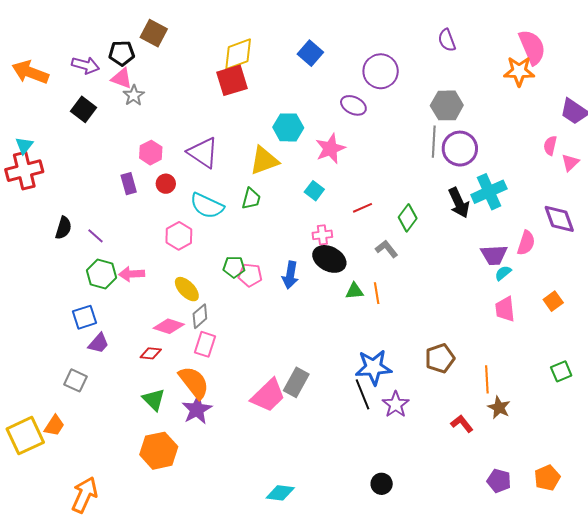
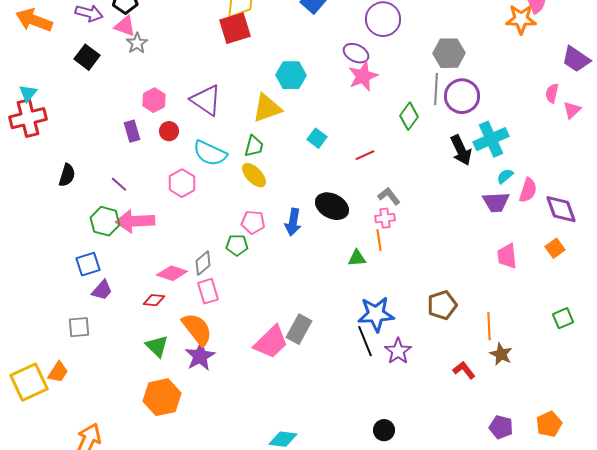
pink star: (330, 149) -> (363, 76), moved
green diamond: (408, 218) -> (409, 116), moved
purple diamond: (559, 219) -> (561, 209), moved
pink cross: (322, 235) -> (385, 218), moved
purple line: (96, 236) -> (119, 184), moved
green pentagon: (234, 267) -> (237, 245), moved
cyan semicircle: (503, 273) -> (505, 176), moved
pink arrow: (132, 274) -> (135, 221), size x1.5
yellow ellipse: (187, 289) -> (254, 175), moved
green triangle: (354, 291) -> (357, 258), moved
pink rectangle: (205, 344) -> (208, 291), turned -35
gray square: (75, 380) -> (79, 327), turned -30

